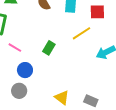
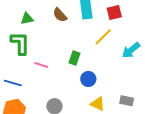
blue circle: (25, 70) -> (88, 79), moved

